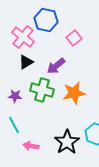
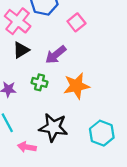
green cross: (42, 90) -> (40, 82), size x0.6
black star: (67, 142) -> (53, 127), moved, turned -30

